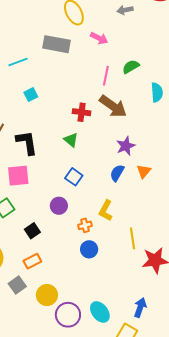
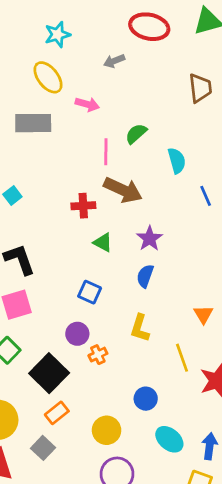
green triangle: (71, 140) -> (103, 242), moved
orange triangle: (144, 171) -> (203, 314), moved
orange cross: (85, 225) -> (98, 355), moved
black square: (32, 231) -> (49, 373), size x1.8
blue circle: (89, 249) -> (146, 399), moved
yellow circle: (47, 295) -> (107, 430), moved
cyan ellipse: (100, 312) -> (169, 439), moved

